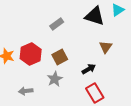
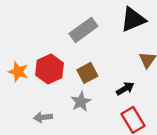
black triangle: (95, 16) -> (133, 19), turned -40
gray rectangle: (57, 24) -> (83, 30), size x1.5

